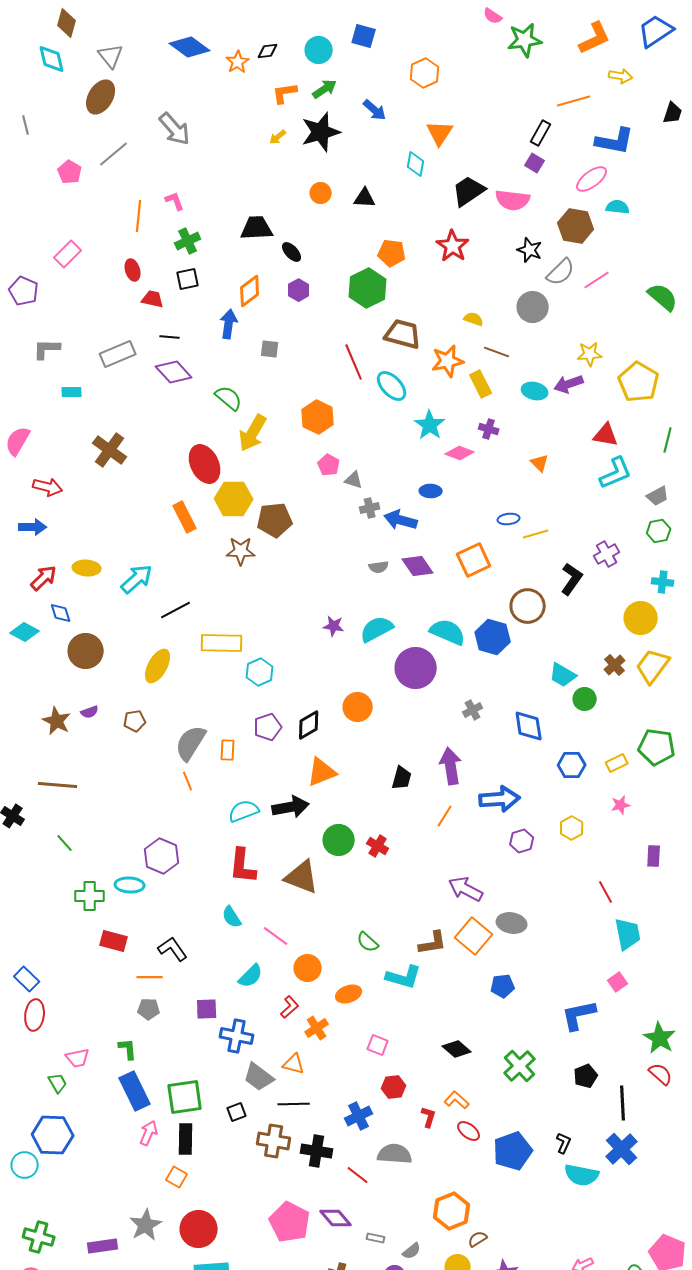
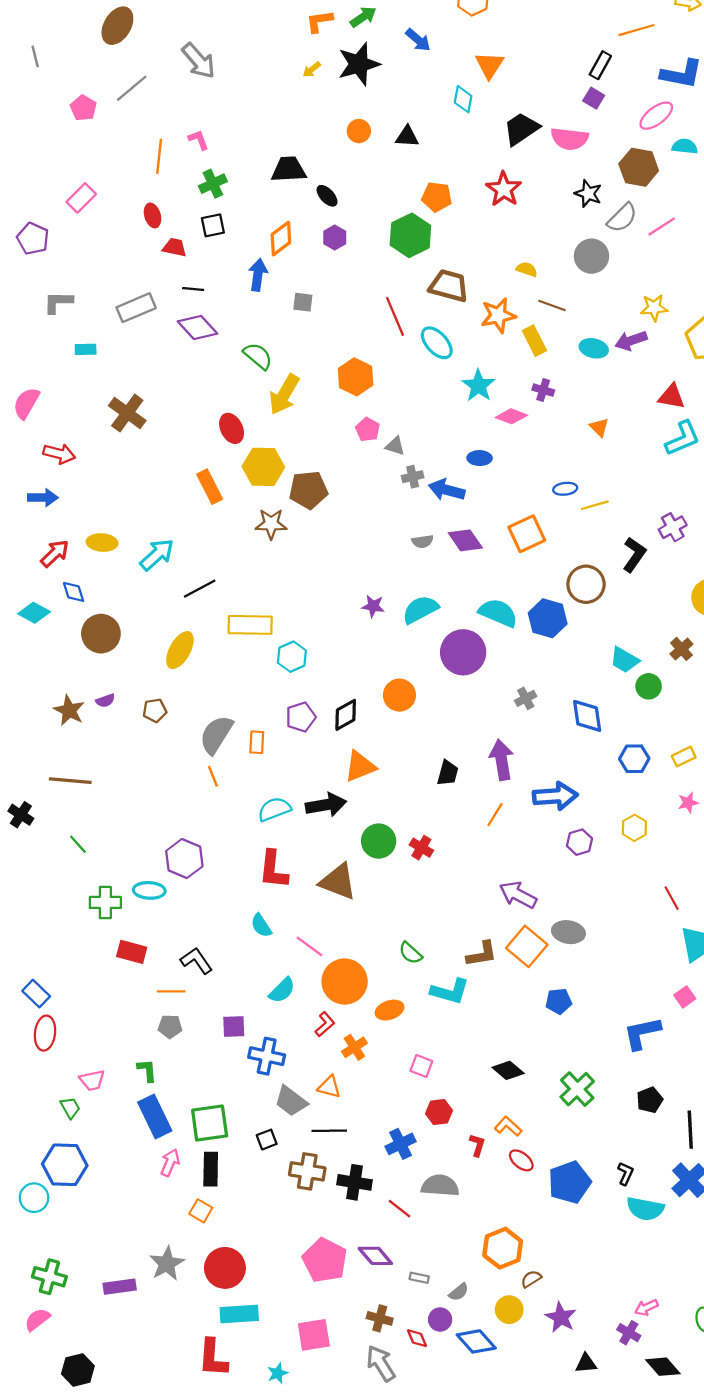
red ellipse: (205, 464) -> (232, 428), size x0.7
orange circle: (308, 968) -> (345, 982), size x1.5

